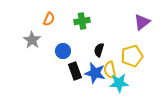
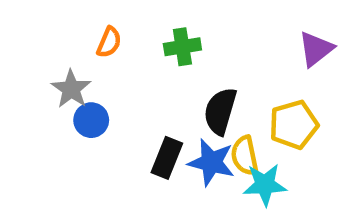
black semicircle: (99, 50) -> (220, 111), size x1.5
blue circle: (63, 51) -> (91, 120), moved
black rectangle: (75, 71) -> (167, 158), turned 42

